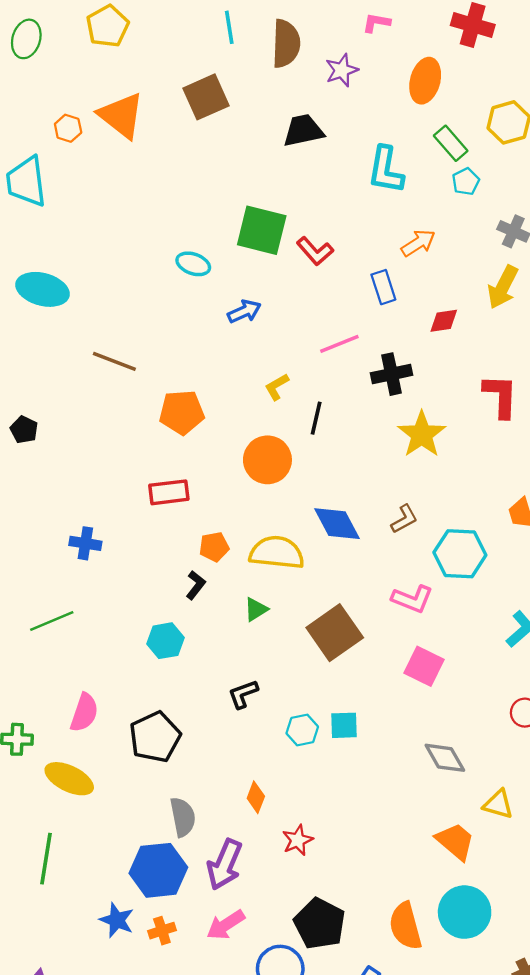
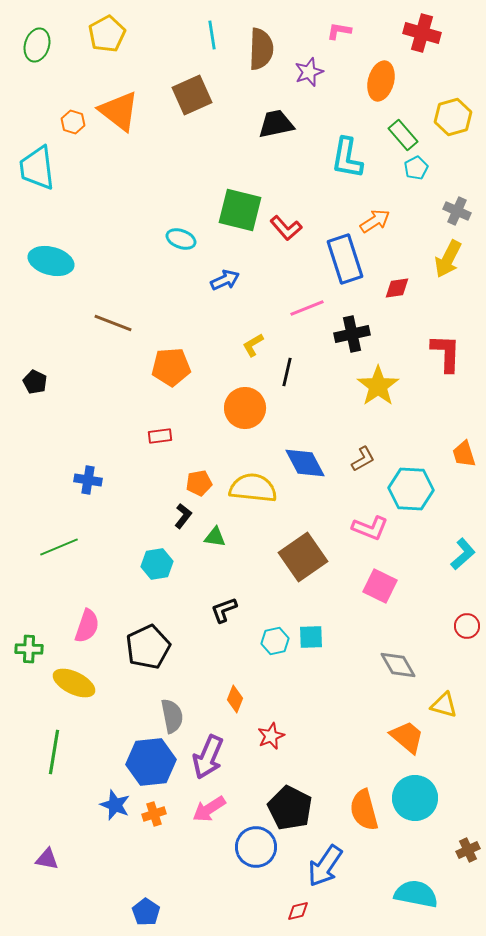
blue rectangle: (383, 287) -> (345, 259), size x1.6
red rectangle: (169, 492) -> (160, 436), size x0.7
green triangle: (256, 609) -> (215, 537), moved, turned 40

